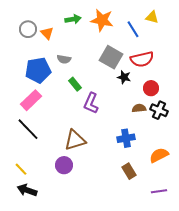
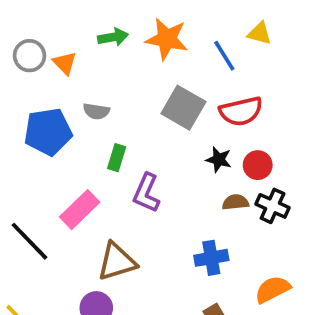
black star: (124, 77) -> (219, 160), moved
green rectangle: (75, 84) -> (117, 158), turned 56
pink rectangle: (31, 100) -> (80, 210), moved

